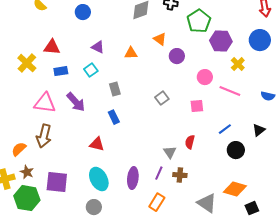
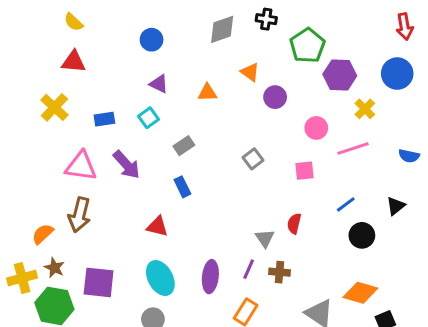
blue circle: (83, 12) -> (152, 40), moved
red triangle: (52, 47) -> (74, 62), moved
gray rectangle: (115, 89) -> (184, 146), turned 72
pink line: (230, 91) -> (353, 149), turned -40

